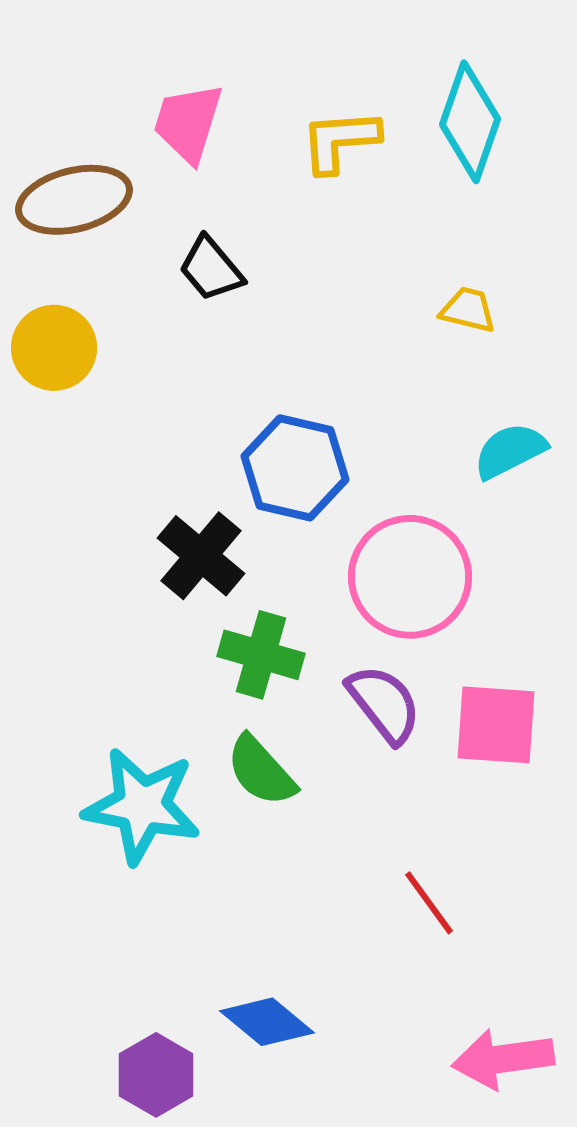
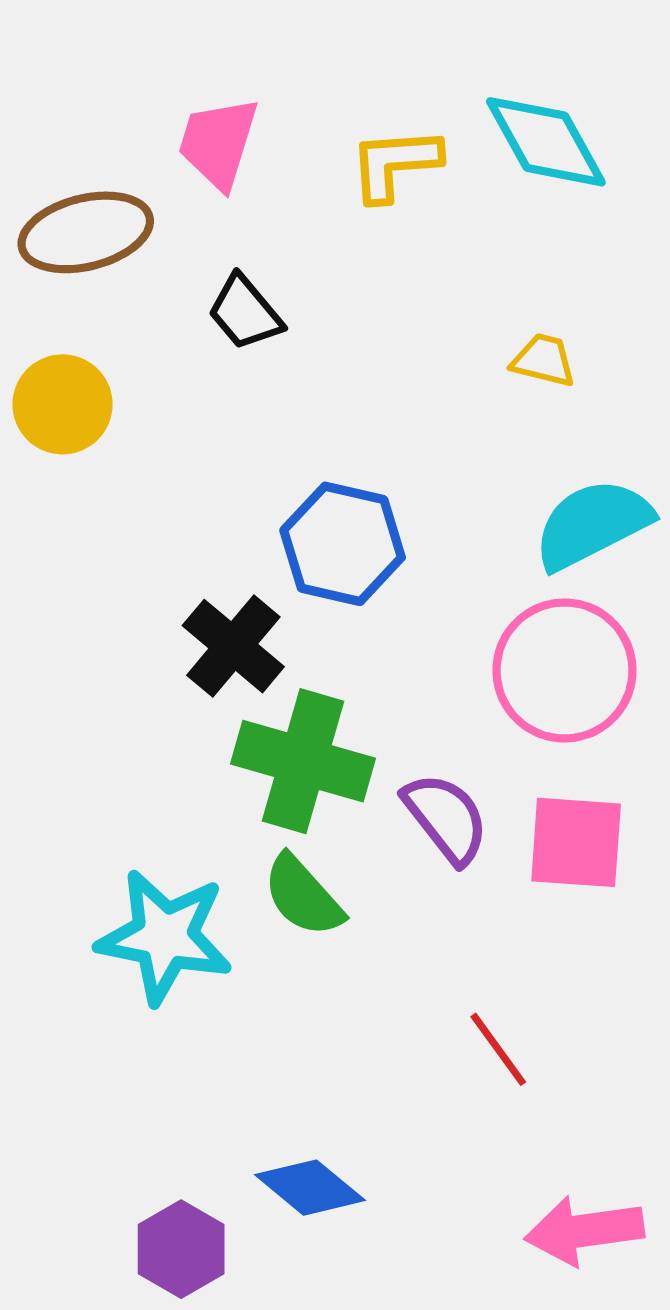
cyan diamond: (470, 122) -> (546, 142), turned -48
cyan semicircle: (510, 451) -> (592, 524), size x1.4
pink circle: (410, 577) -> (564, 670), moved
green cross: (261, 655) -> (303, 761), size x1.4

